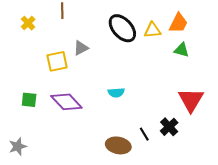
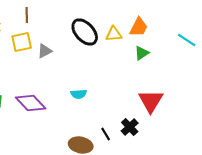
green triangle: (182, 50) -> (142, 53), turned -49
yellow square: (57, 61) -> (22, 42), moved

